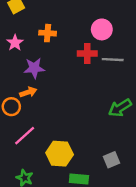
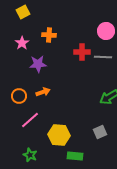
pink circle: (102, 29) -> (106, 31), moved
orange arrow: (28, 92) -> (43, 92), moved
gray square: (111, 160) -> (100, 132), moved

